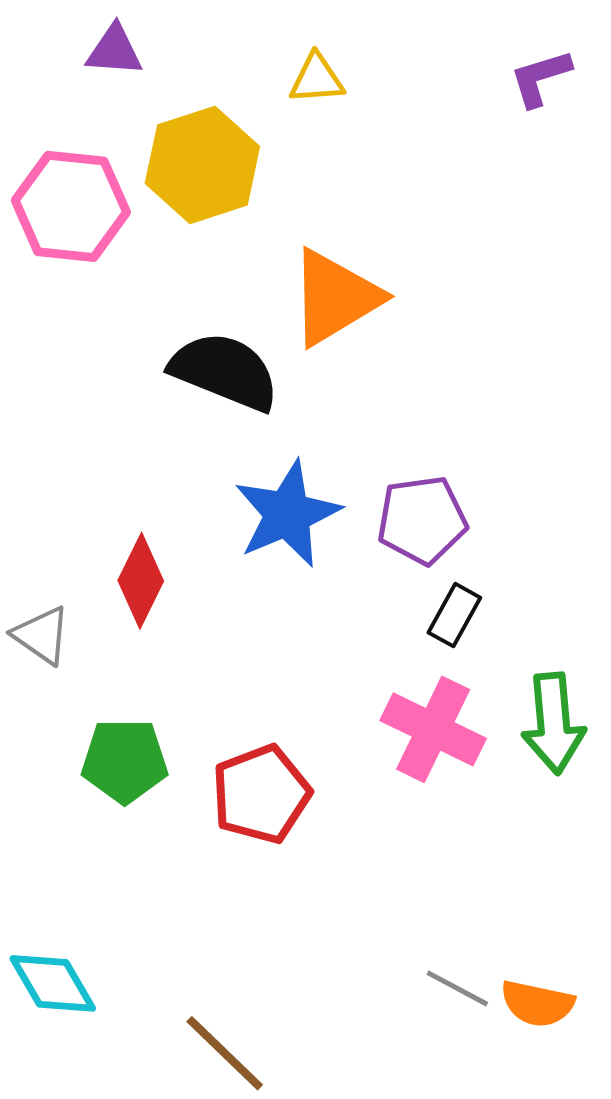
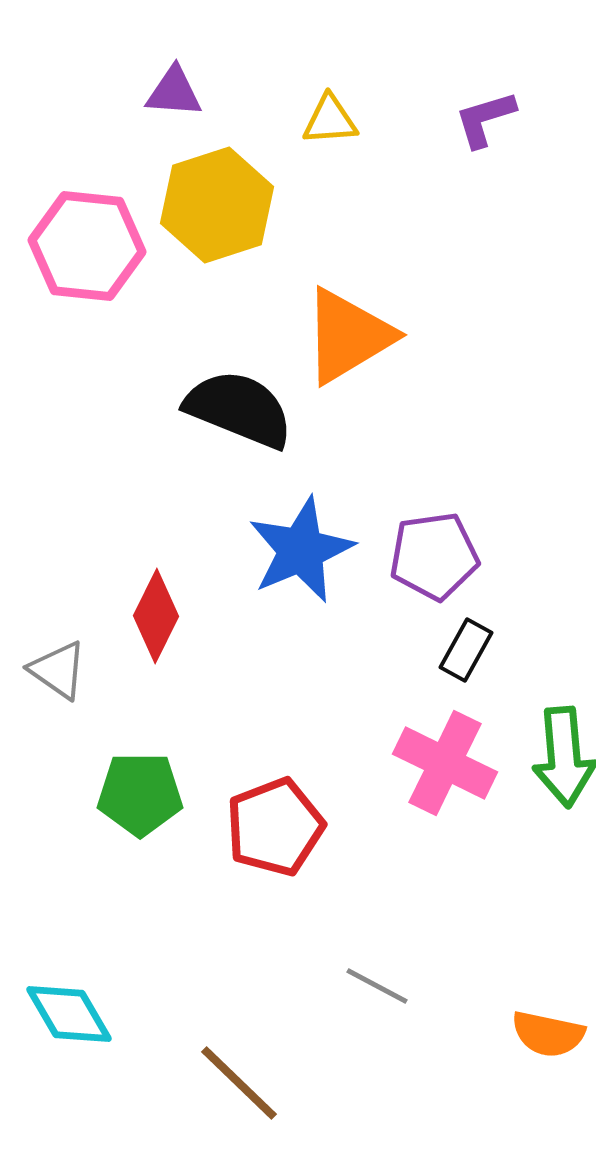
purple triangle: (114, 51) -> (174, 92), moved
purple L-shape: (540, 78) -> (485, 119), moved
gray line: (457, 988) -> (377, 986), moved

